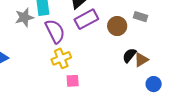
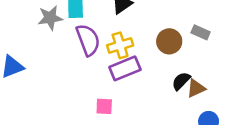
purple rectangle: (86, 19) -> (125, 68), moved
yellow cross: (61, 58) -> (120, 45), moved

